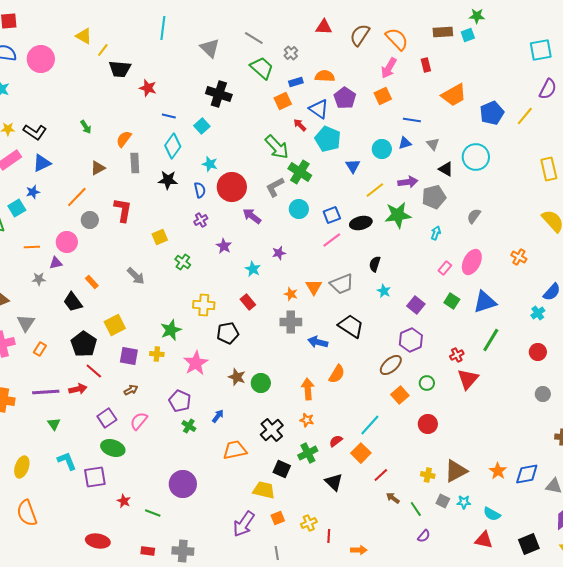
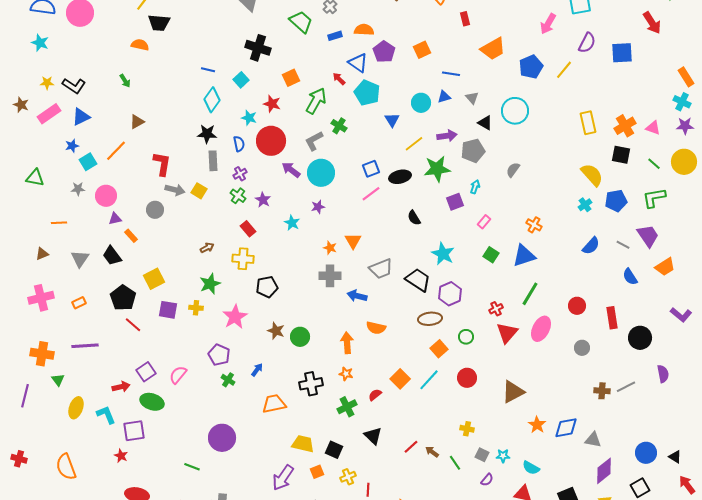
pink arrow: (389, 68) -> (548, 24), moved
red star: (148, 88) -> (272, 104), moved
orange square: (283, 101) -> (291, 78), moved
orange semicircle: (124, 139) -> (140, 45), moved, turned 66
green arrow: (277, 147) -> (316, 101), turned -108
gray rectangle: (135, 163) -> (213, 161), moved
green cross: (300, 172) -> (339, 126), size x0.7
cyan square: (17, 208) -> (88, 162), moved
cyan circle: (299, 209) -> (321, 173), moved, size x1.4
gray circle: (90, 220) -> (155, 210), moved
yellow square: (160, 237) -> (199, 191), turned -35
orange line: (32, 247) -> (59, 223), moved
orange cross: (519, 257) -> (534, 225), moved
green cross: (183, 262) -> (238, 196), moved
pink ellipse: (472, 262) -> (541, 329), moved
purple triangle: (56, 263) -> (115, 219), moved
black semicircle: (375, 264) -> (414, 218), turned -49
gray arrow: (136, 276) -> (175, 190), moved, turned -30
gray star: (39, 279) -> (78, 189), moved
gray trapezoid: (342, 284) -> (381, 269), moved
cyan star: (384, 291) -> (443, 254), moved, size x1.6
red rectangle: (248, 302) -> (248, 229), moved
purple square: (416, 305) -> (455, 202), moved, turned 30
cyan cross: (538, 313) -> (585, 205), moved
gray triangle: (26, 323) -> (80, 259), moved
black trapezoid: (351, 326) -> (418, 280), moved
orange rectangle: (40, 349) -> (79, 303), turned 32
brown ellipse: (391, 365) -> (430, 319), turned 35
orange semicircle: (337, 374) -> (376, 328), turned 72
red arrow: (78, 389) -> (121, 387), moved
brown arrow: (131, 390) -> (207, 248), moved
green triangle: (54, 424) -> (58, 380), moved
cyan line: (370, 425) -> (429, 380), moved
black cross: (272, 430) -> (311, 384), turned 30
orange square: (361, 453) -> (400, 379), moved
yellow ellipse: (22, 467) -> (76, 408), moved
black square: (282, 469) -> (334, 450), moved
brown triangle: (456, 471) -> (513, 392), moved
red line: (381, 475) -> (411, 447), moved
red star: (124, 501) -> (121, 456), moved
purple semicircle: (424, 536) -> (487, 480), moved

